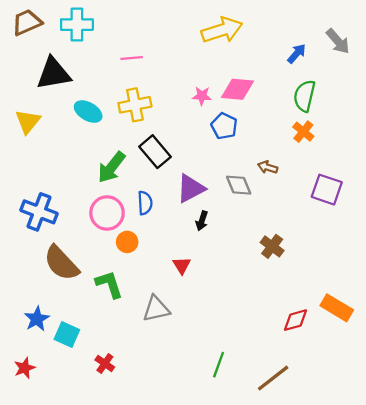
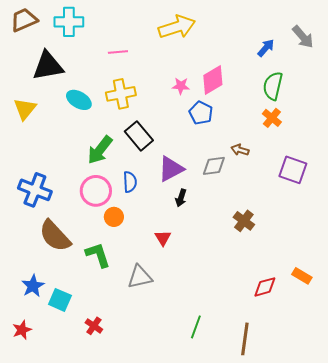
yellow arrow: (222, 30) -> (177, 27), moved
pink diamond: (238, 89) -> (213, 80), turned -36
gray diamond: (239, 185) -> (214, 166), turned -75
orange rectangle: (337, 308) -> (302, 276), size x0.7
brown line: (273, 378) -> (245, 339), turned -44

